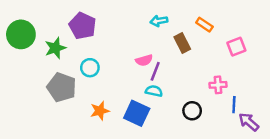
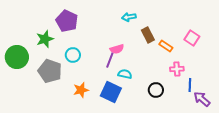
orange rectangle: (204, 25) -> (166, 46), moved
green circle: (21, 34) -> (17, 57), moved
pink square: (236, 47) -> (192, 38), turned -35
purple line: (155, 71) -> (110, 60), moved

